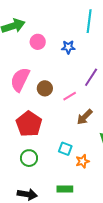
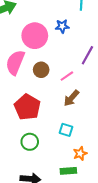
pink circle: (38, 42) -> (35, 36), moved, size x1.6
brown arrow: (85, 117) -> (71, 98), moved
orange star: (82, 161) -> (80, 154), moved

